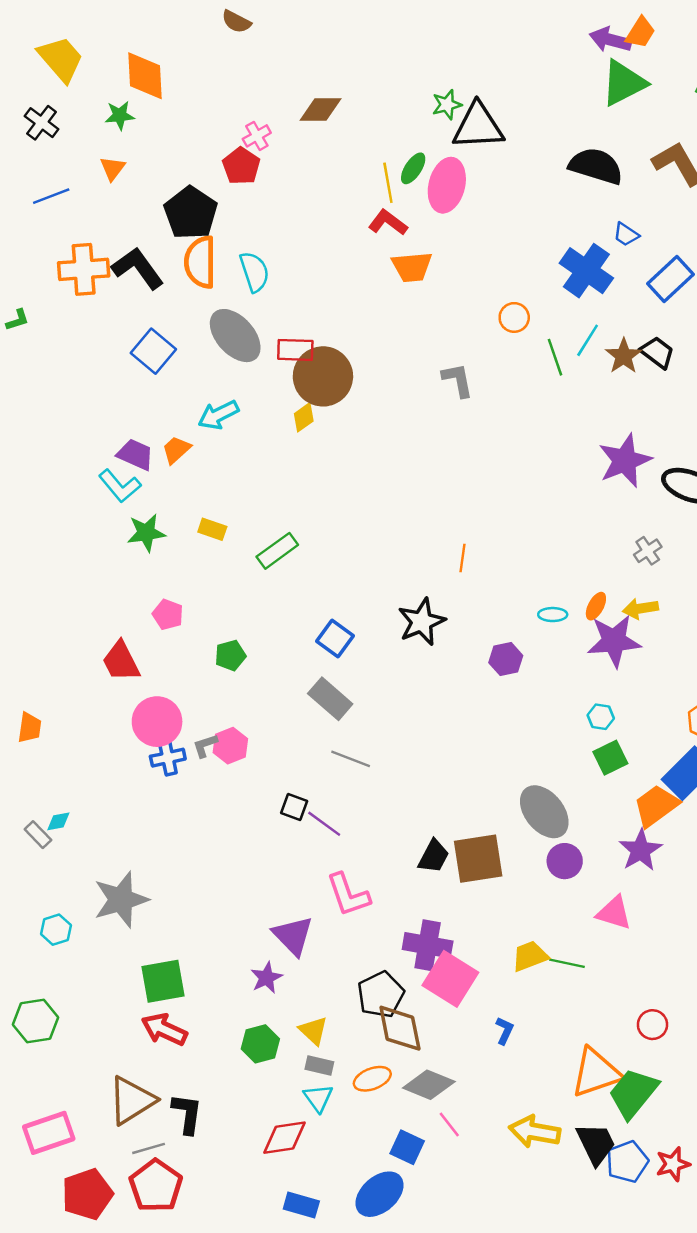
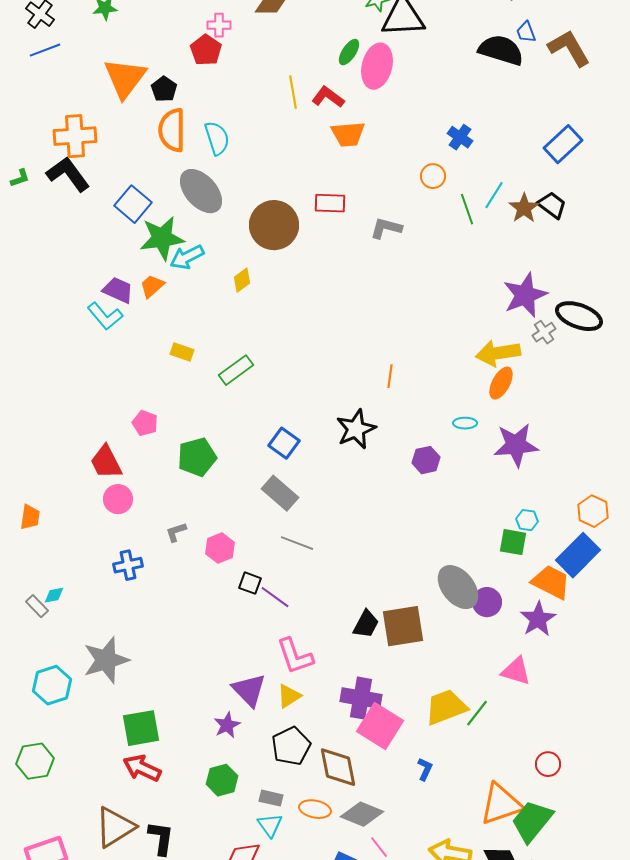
pink cross: (257, 136) -> (219, 25), turned 30
orange triangle: (113, 168) -> (125, 78), moved, size x2.0
yellow line: (388, 183) -> (293, 92), moved
blue line: (51, 196) -> (45, 50), moved
black pentagon: (191, 213) -> (164, 89), size x0.6
blue trapezoid: (626, 235) -> (526, 32), moved, turned 35
black L-shape: (138, 268) -> (68, 174), moved
blue cross: (586, 271) -> (460, 137), moved, size x0.6
red rectangle: (295, 350) -> (330, 203), moved
gray L-shape: (458, 380) -> (386, 228), turned -64
yellow diamond: (304, 417) -> (242, 280), moved
green star: (146, 533) -> (162, 238), moved, size x1.4
gray cross: (648, 551) -> (544, 332), moved
orange ellipse: (596, 606) -> (501, 383), moved, size x1.4
yellow arrow: (640, 609) -> (498, 353), moved, size x1.5
green pentagon: (230, 655) -> (197, 457), size x1.5
cyan hexagon: (601, 717) -> (527, 520), moved
pink circle: (157, 722) -> (118, 499), moved, size x0.7
pink hexagon: (230, 746) -> (220, 548), moved
blue cross: (168, 758) -> (128, 565), moved
green square: (610, 758) -> (513, 542), turned 36
orange trapezoid: (656, 806) -> (551, 582), turned 63
purple circle: (565, 861) -> (487, 602), moved
cyan hexagon: (56, 930) -> (52, 685), size x1.5
yellow trapezoid: (530, 956) -> (446, 707), size x1.4
green line: (567, 963) -> (477, 713), turned -64
black pentagon: (381, 995) -> (291, 746), moved
yellow triangle: (313, 1031) -> (289, 696), moved, turned 44
orange ellipse: (372, 1079) -> (315, 809), turned 32

